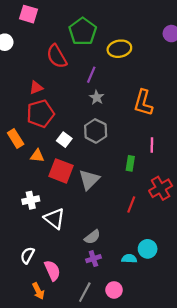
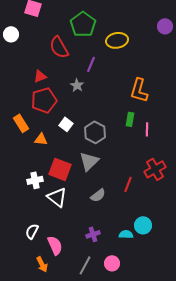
gray star: (97, 97) -> (77, 85), moved
gray hexagon: (96, 131) -> (95, 132), moved
green rectangle: (130, 163) -> (130, 119), moved
red square: (61, 171) -> (60, 169), moved
gray semicircle: (92, 237) -> (98, 195), moved

